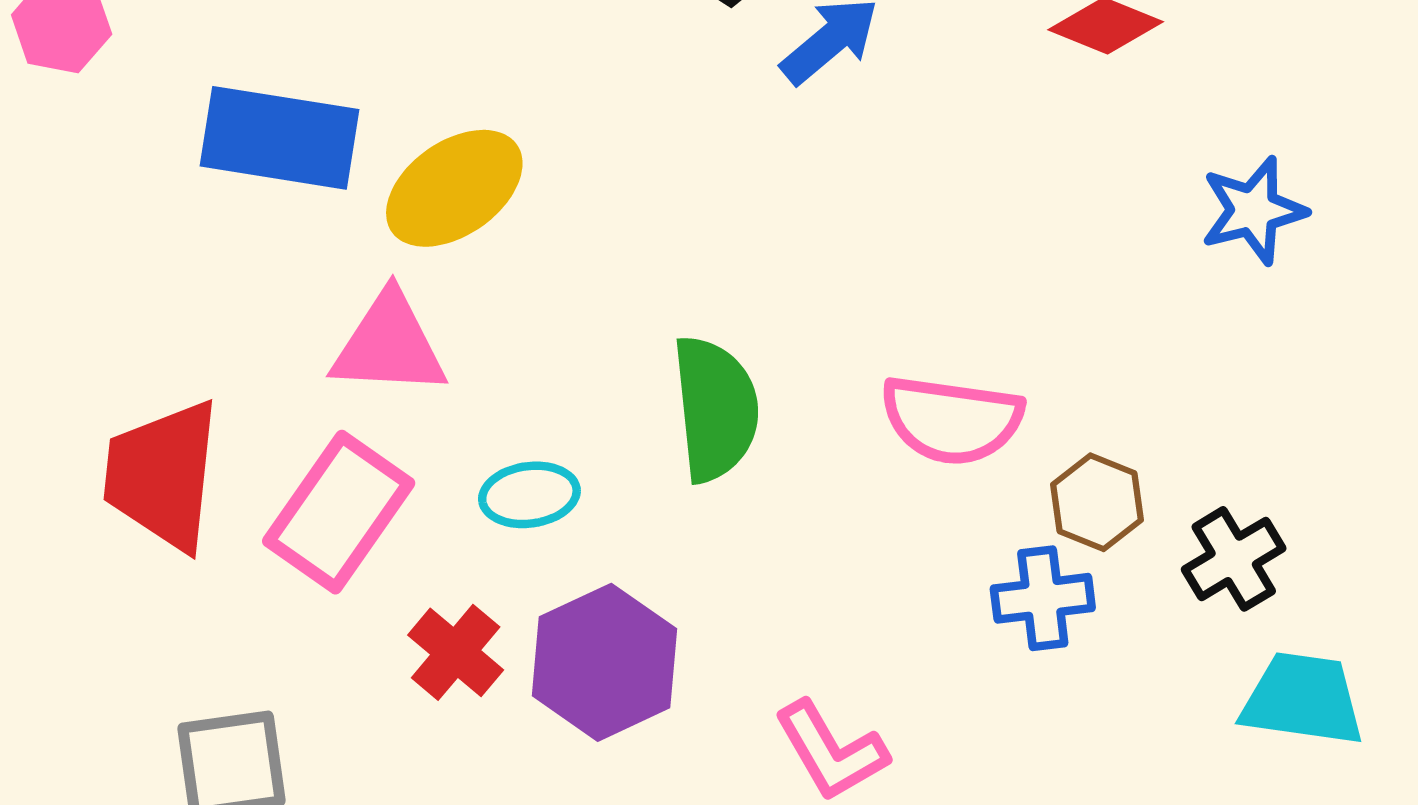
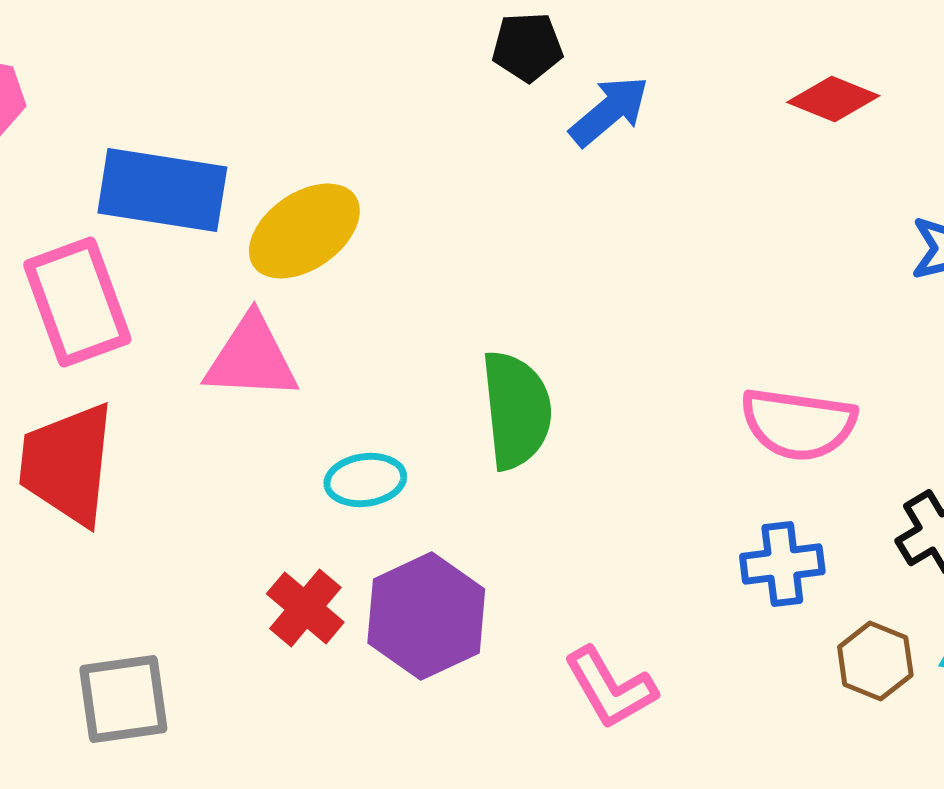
pink semicircle: (952, 420) -> (798, 424), moved
brown hexagon: (1097, 502) -> (875, 661), moved
pink rectangle: (339, 512) -> (77, 302), moved, turned -55

